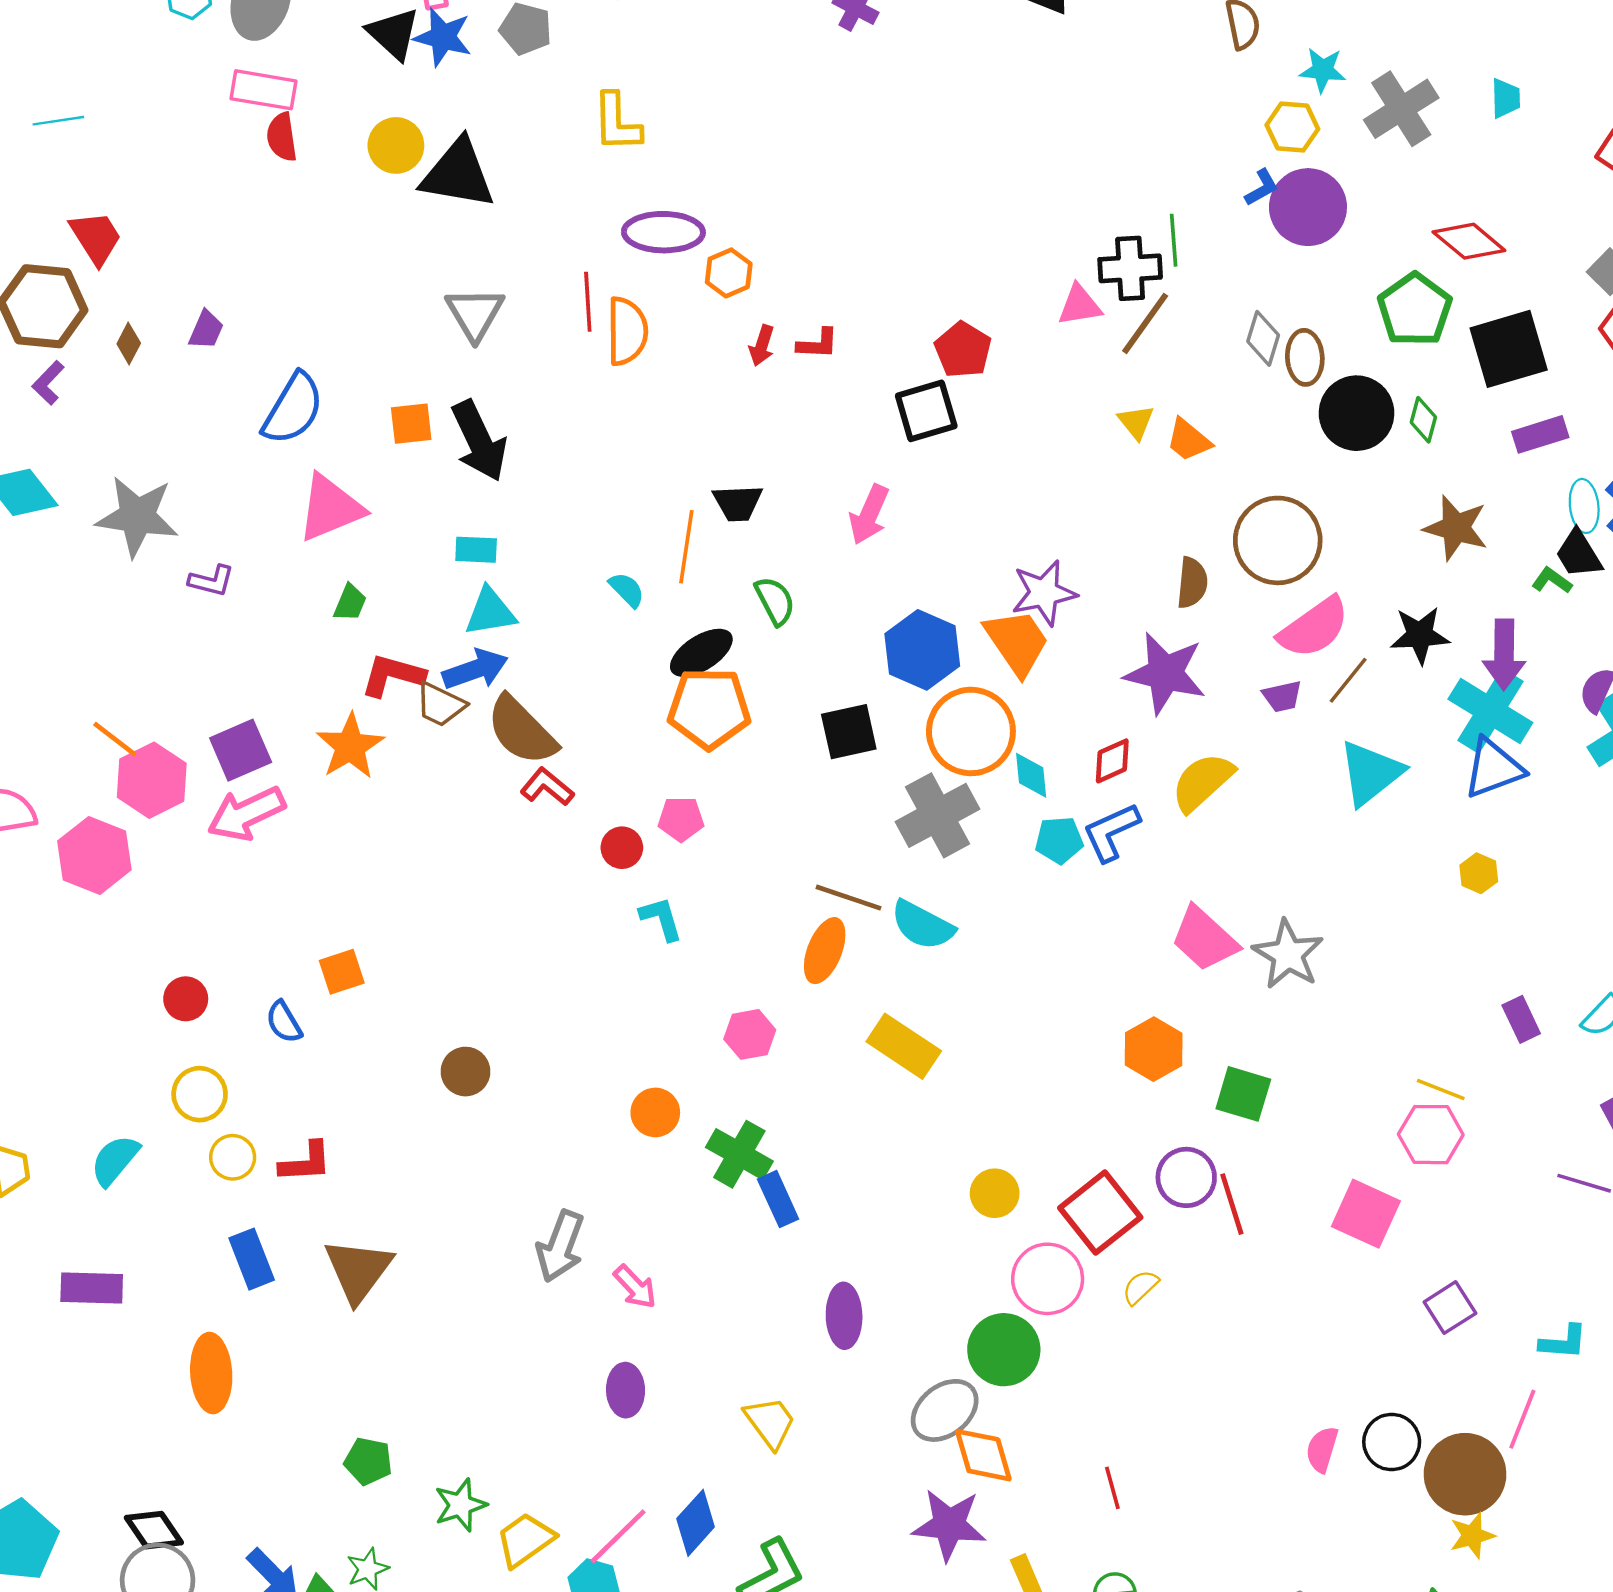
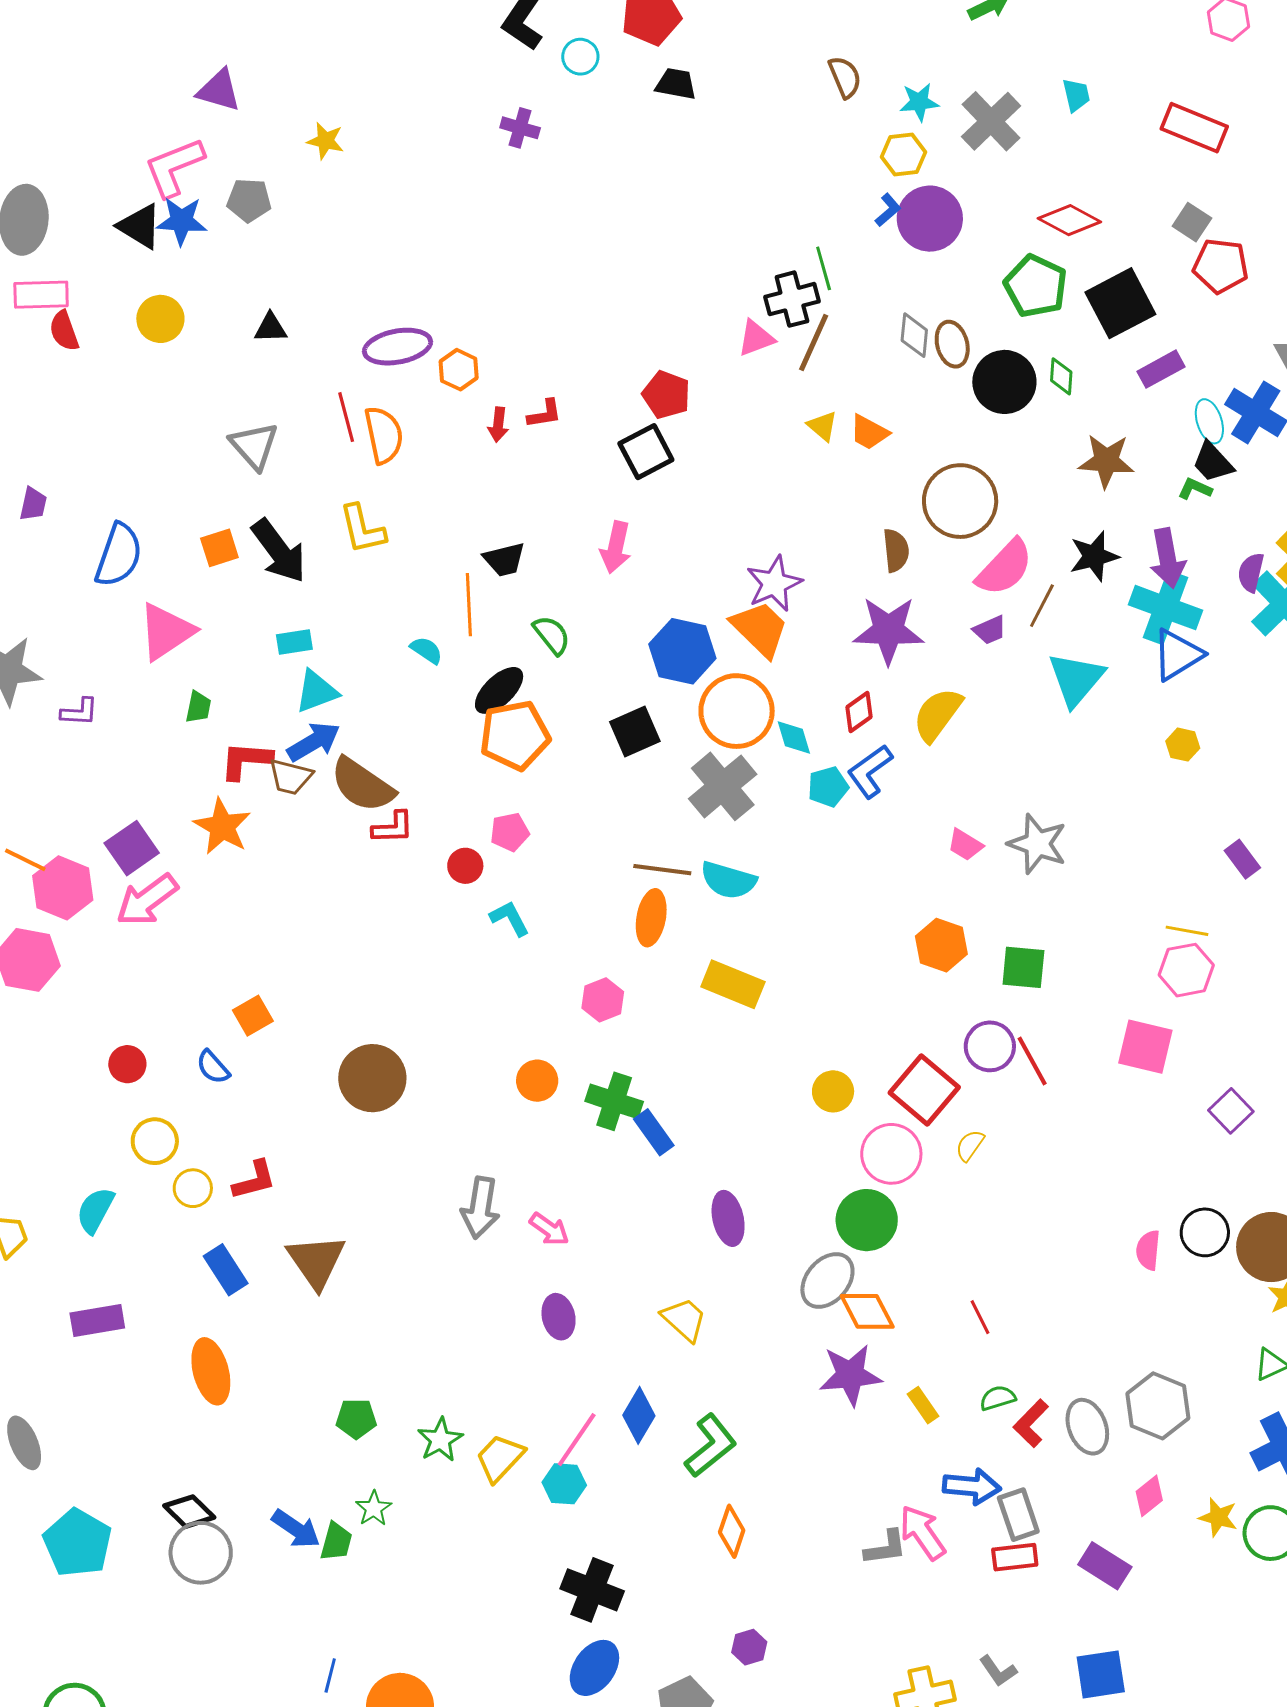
yellow L-shape: (617, 122) -> (362, 529), moved
black triangle: (458, 174) -> (271, 328), moved, size x0.5
red L-shape: (547, 787) -> (393, 828), turned 150
pink trapezoid: (1204, 939) -> (965, 845), size x0.6
brown circle: (465, 1072) -> (372, 1078), size x1.6

